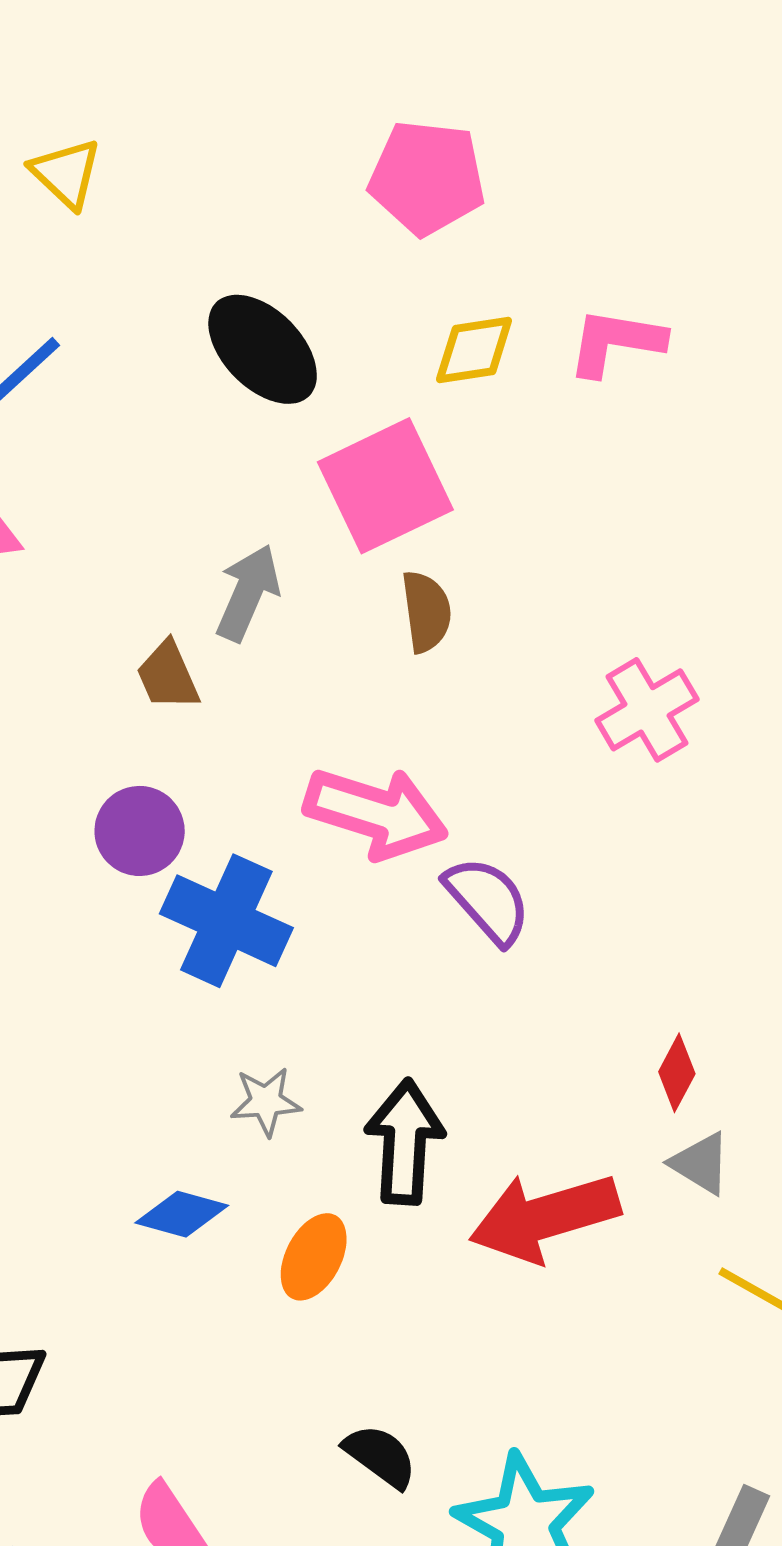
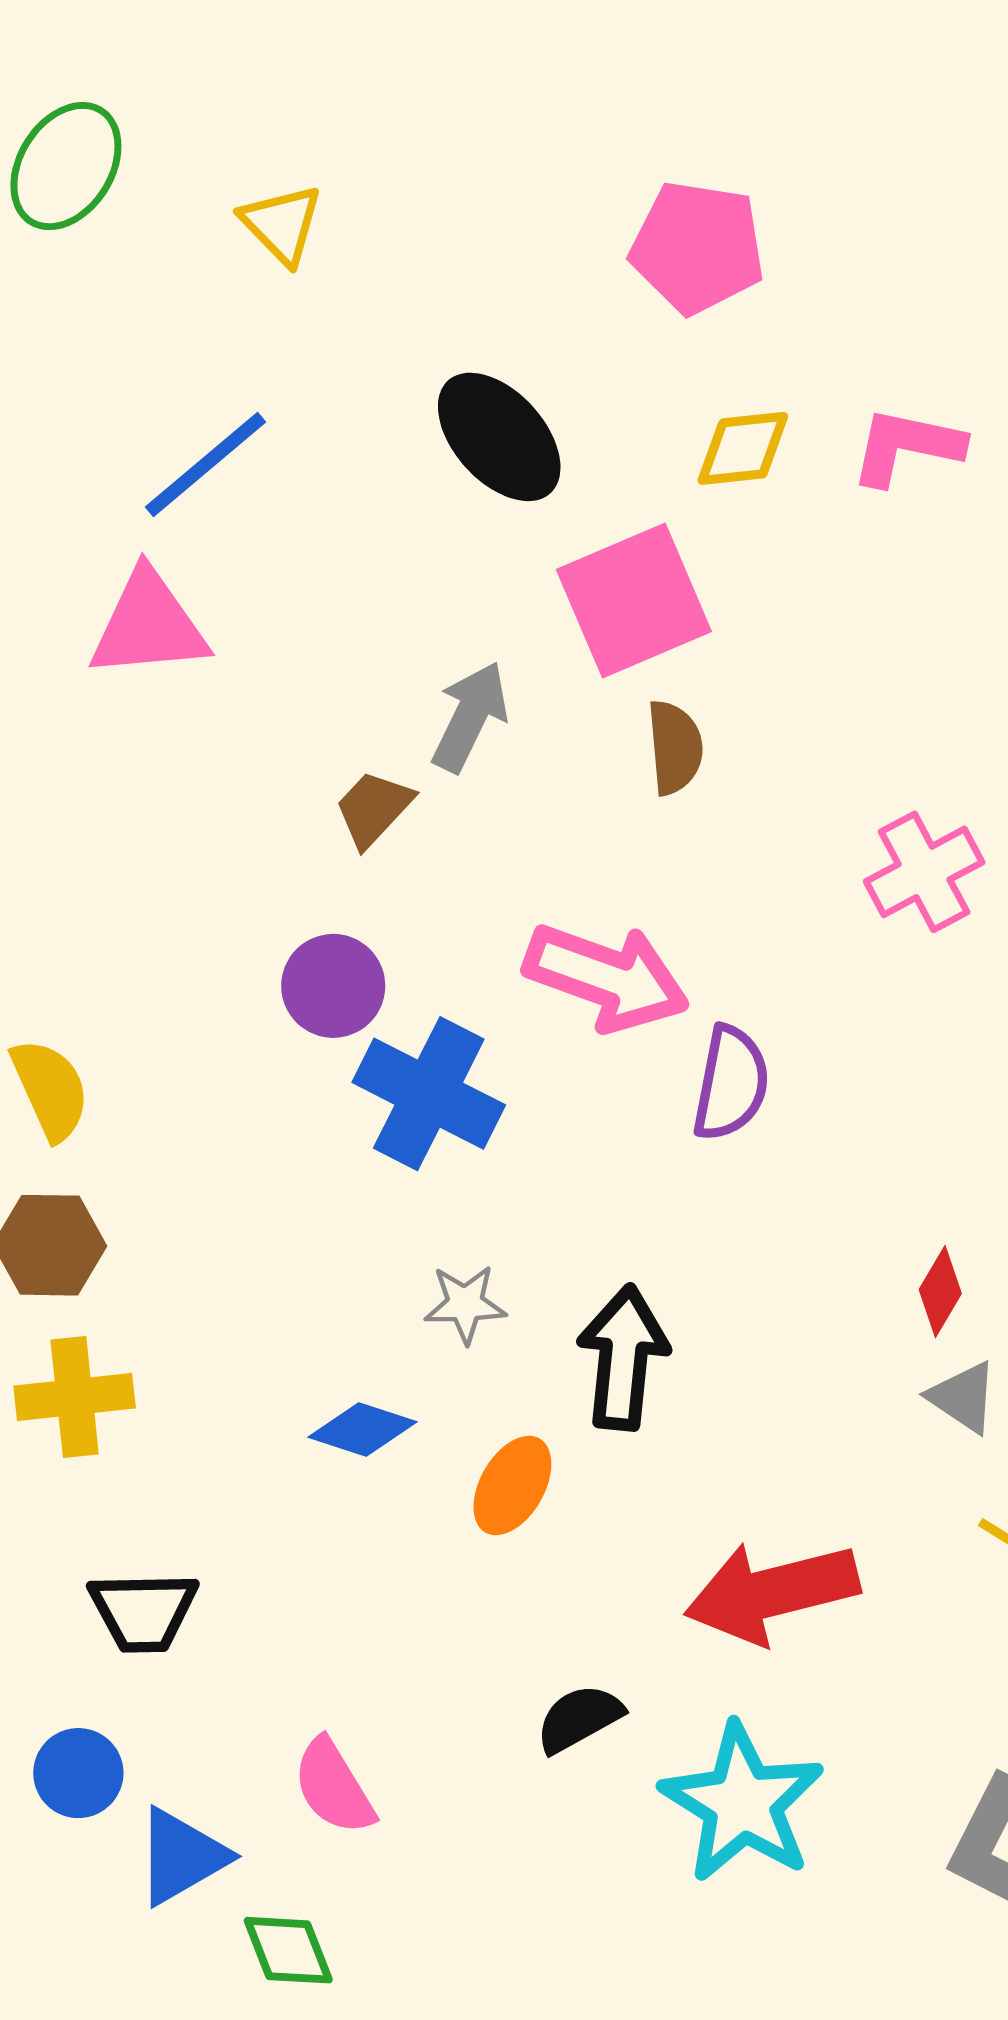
brown trapezoid: (168, 676) -> (374, 809), turned 64
purple semicircle: (488, 900) -> (731, 1083), turned 50
red arrow: (545, 1217) -> (772, 1592), moved
black semicircle: (380, 1456) -> (579, 1718), turned -68

